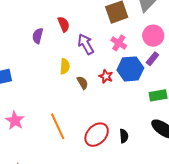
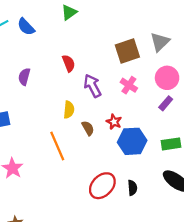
purple semicircle: (38, 36) -> (24, 77), moved
blue hexagon: (130, 69) -> (132, 141), moved
orange line: (58, 126) -> (57, 146), moved

